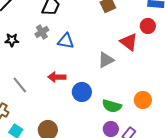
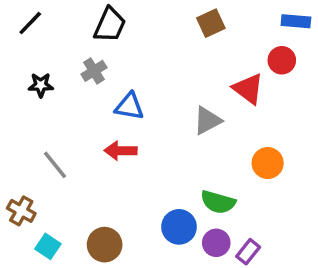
blue triangle: (66, 41) -> (129, 106), moved
blue circle: (82, 92) -> (179, 227), moved
orange circle: (143, 100) -> (268, 163), moved

